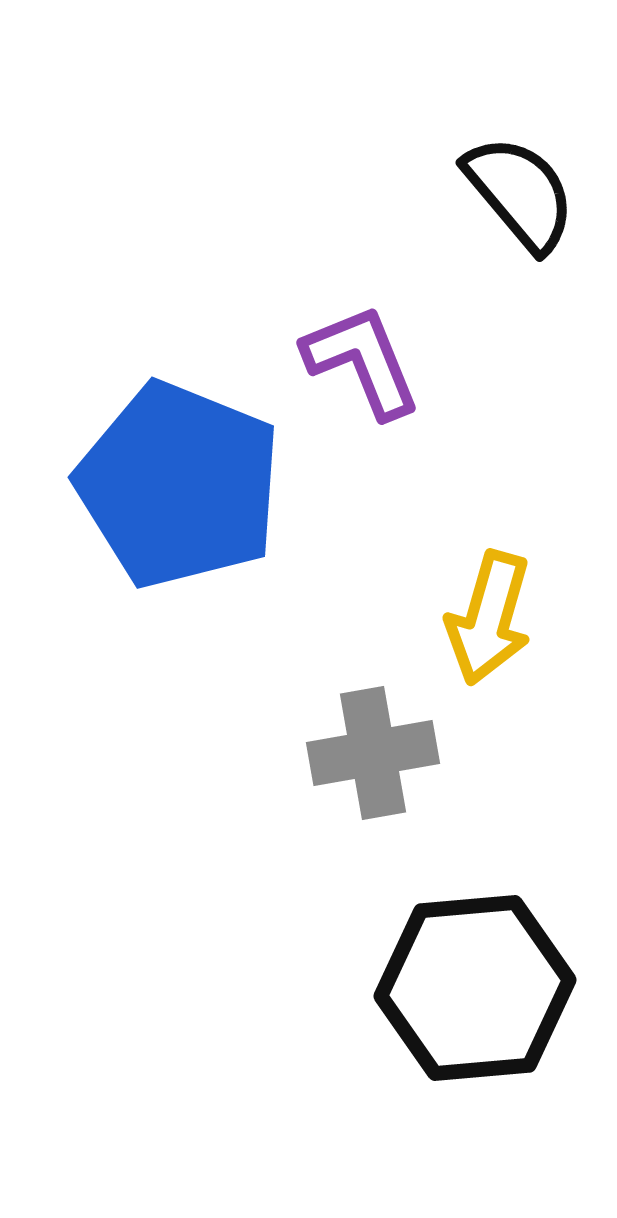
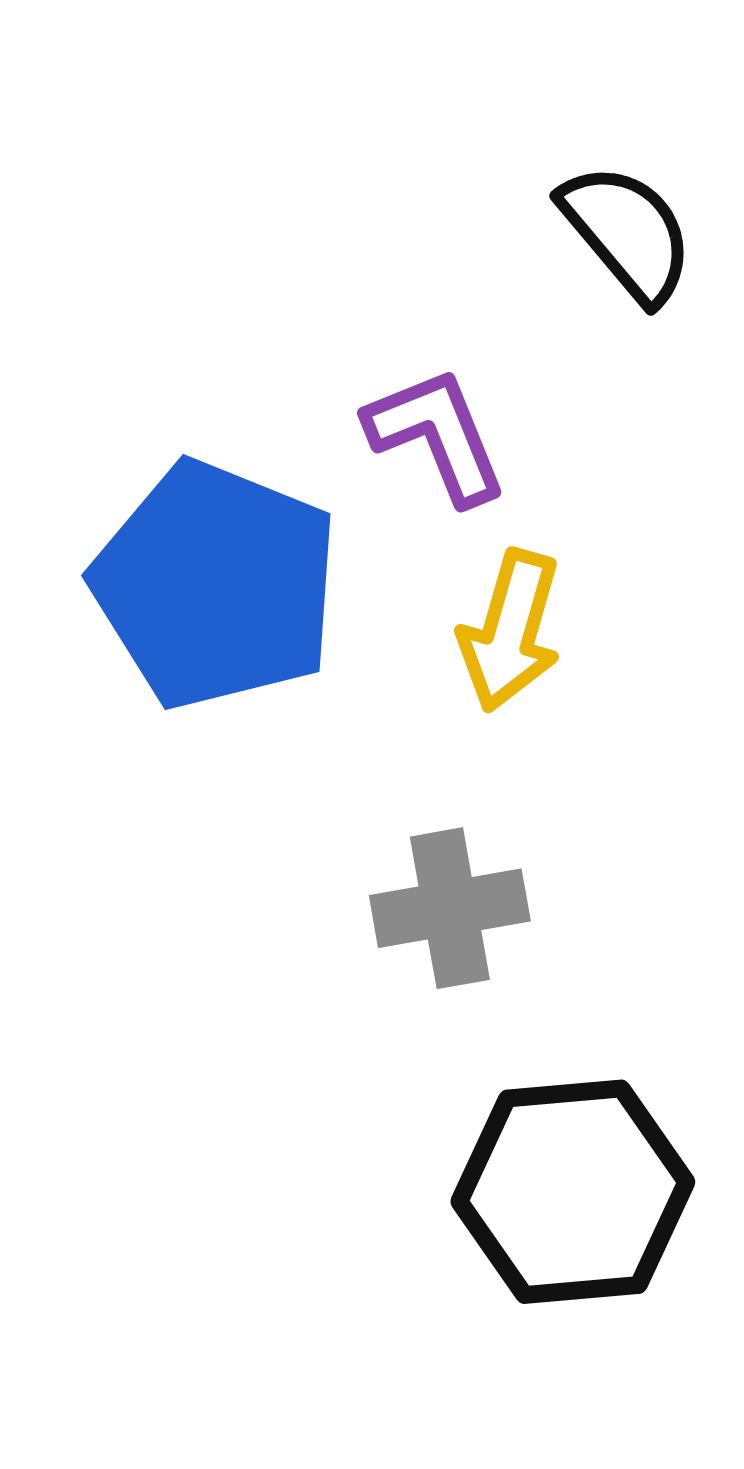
yellow arrow: (489, 618) -> (510, 631), moved

